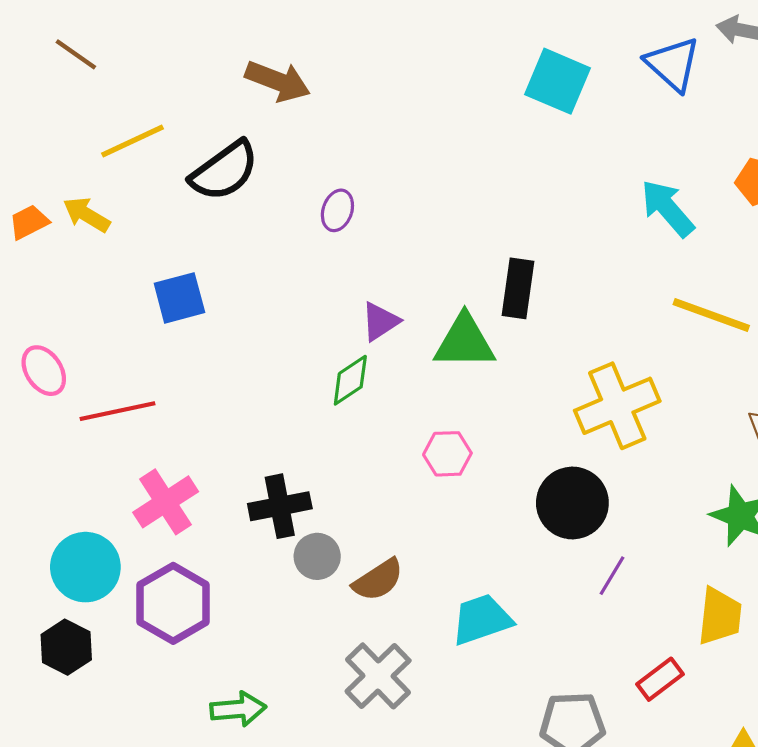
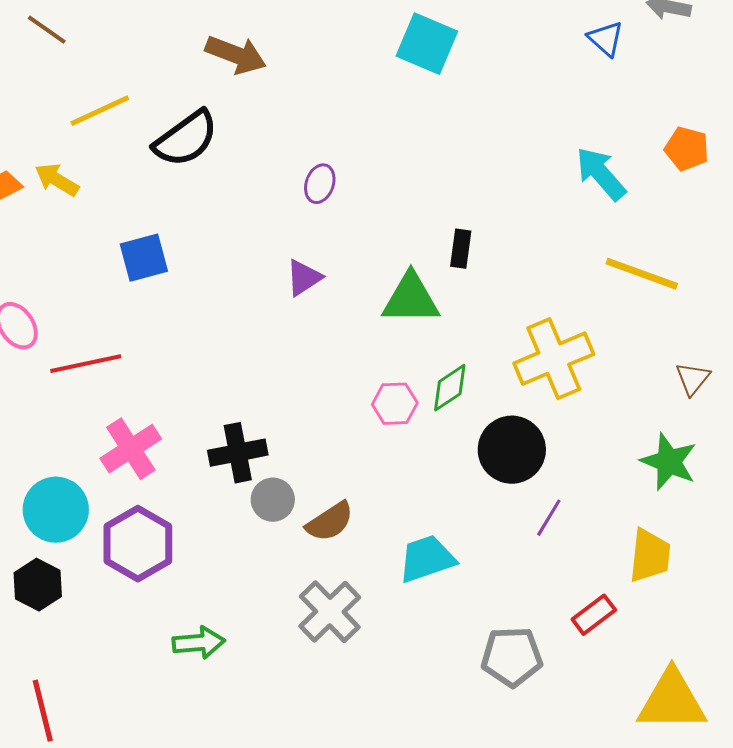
blue triangle: (673, 64) -> (606, 39), size x0.7
cyan square: (557, 81) -> (427, 44), moved
purple ellipse: (337, 210) -> (320, 184), moved
black rectangle: (518, 288) -> (461, 249), size x0.7
purple triangle: (380, 321) -> (304, 278), moved
green diamond: (350, 380) -> (450, 388), moved

